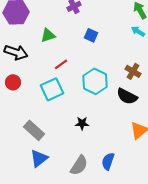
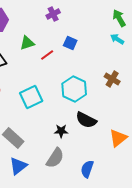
red line: (61, 64) -> (47, 55), moved
black semicircle: (127, 96) -> (86, 120), moved
gray semicircle: (79, 165) -> (55, 158), moved

